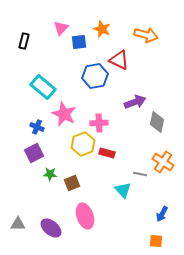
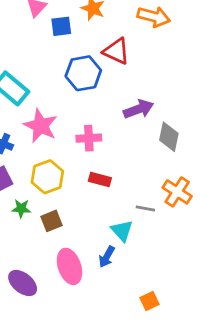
yellow hexagon: (83, 144) -> (47, 177), moved
blue arrow: (162, 214) -> (107, 257), moved
orange square: (156, 241) -> (150, 301), moved, turned -32

